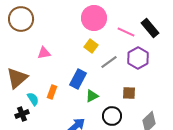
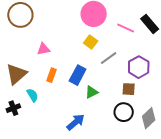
purple hexagon: (138, 58) -> (139, 67), moved
orange rectangle: (52, 92) -> (51, 75), moved
black cross: (22, 114) -> (13, 108), moved
black circle: (112, 116) -> (124, 112), moved

